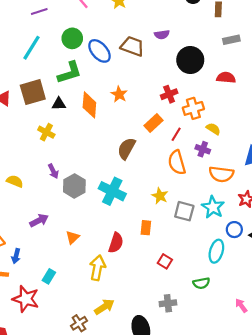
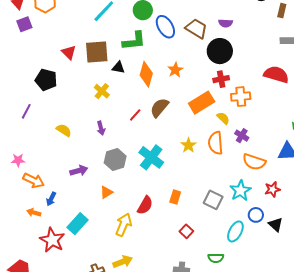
black circle: (190, 60) -> (220, 51), moved
red semicircle: (226, 78) -> (276, 74), size x1.4
orange rectangle: (154, 123) -> (202, 103), size x1.4
yellow semicircle: (213, 129) -> (223, 118), moved
red line: (176, 134) -> (135, 115), moved
brown semicircle: (126, 148) -> (159, 108), moved
gray hexagon: (74, 186) -> (115, 160), moved
yellow star: (160, 196) -> (189, 145), moved
gray square: (184, 211) -> (213, 200), moved
cyan rectangle: (49, 276) -> (78, 224), size x1.5

